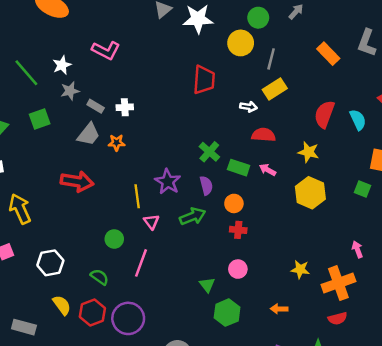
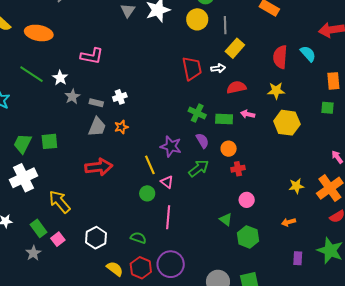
green line: (26, 73) -> (31, 74), moved
red trapezoid: (204, 80) -> (192, 68), moved
green square: (40, 119) -> (49, 141), moved, turned 30
green circle: (114, 239) -> (147, 193), moved

